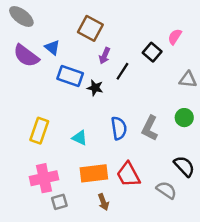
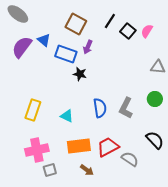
black square: (152, 52) -> (128, 31), moved
purple semicircle: (26, 56) -> (22, 47), turned 90
black line: (122, 71) -> (110, 21), moved
blue rectangle: (70, 76) -> (66, 54), moved
red trapezoid: (128, 175) -> (108, 147), turned 90
gray semicircle: (166, 190) -> (130, 159), moved
brown arrow: (103, 202) -> (87, 170), turned -32

